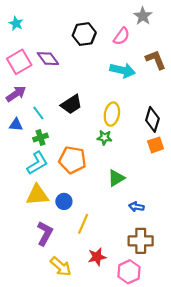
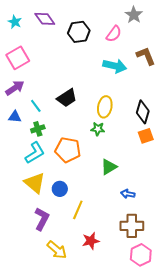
purple diamond: (48, 59) -> (45, 19), moved
yellow triangle: (37, 195) -> (35, 183), turned 45
pink hexagon: (129, 272) -> (141, 255), moved

